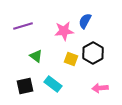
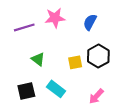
pink star: (64, 31) -> (55, 18), moved
yellow square: (71, 59) -> (75, 62), turned -32
pink arrow: (100, 88) -> (96, 96), moved, turned -42

